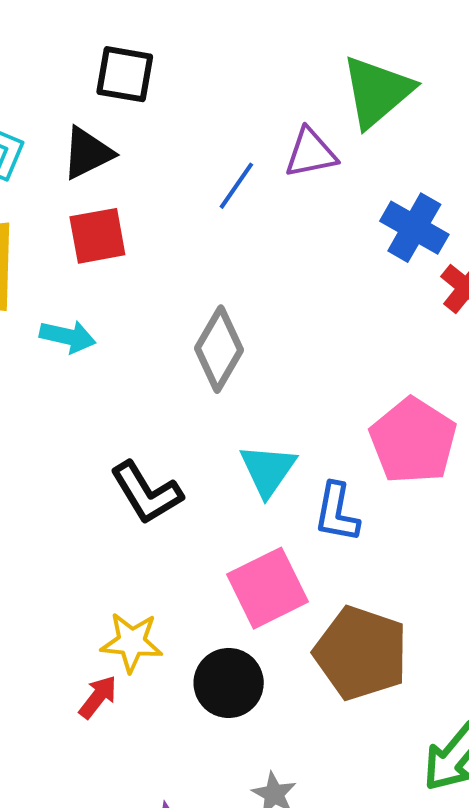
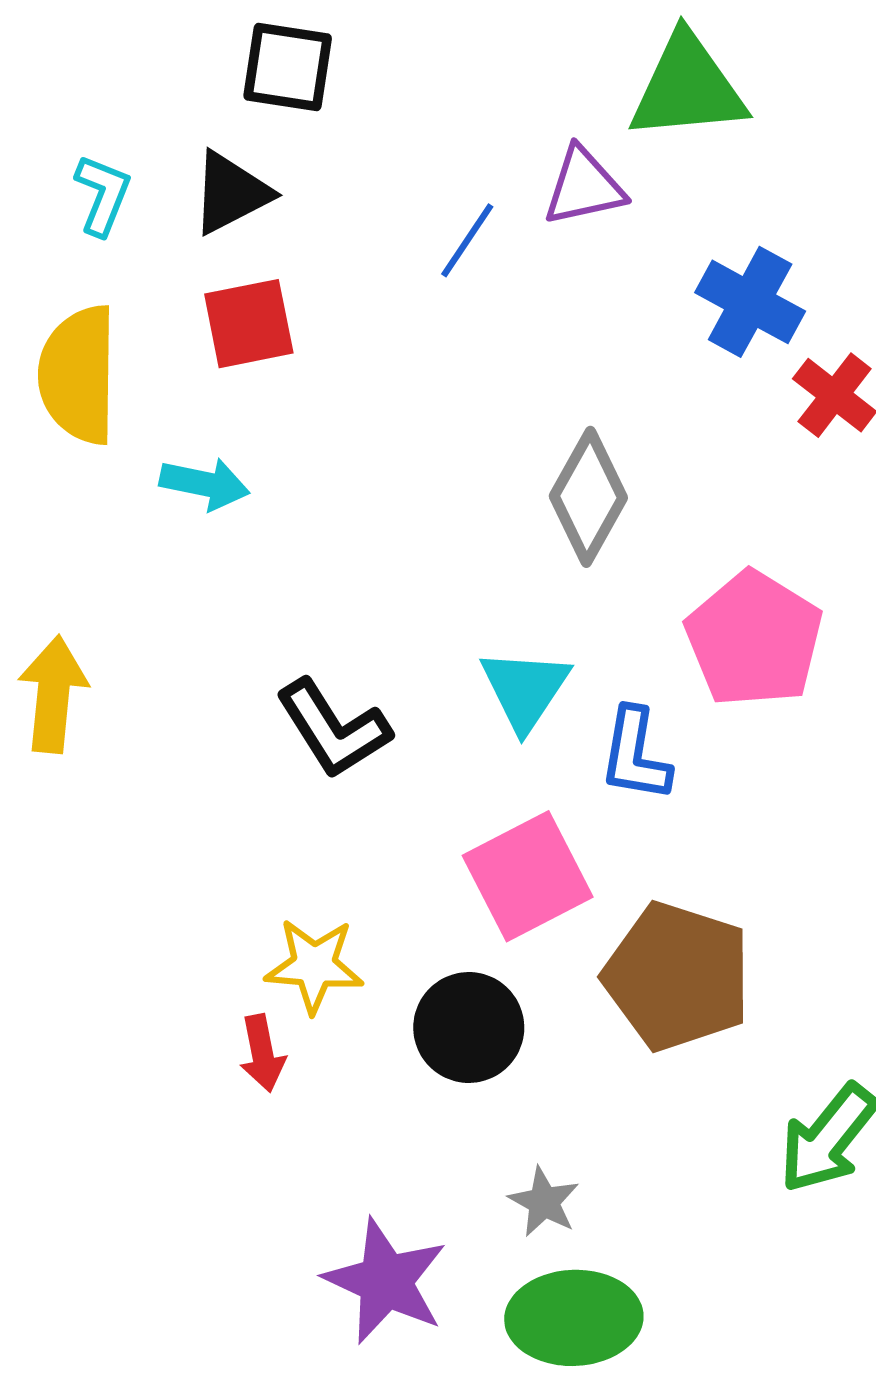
green triangle: (377, 91) -> (688, 87), turned 36
gray diamond: (219, 349) -> (588, 497), moved
red arrow: (98, 697) -> (262, 1053), turned 132

